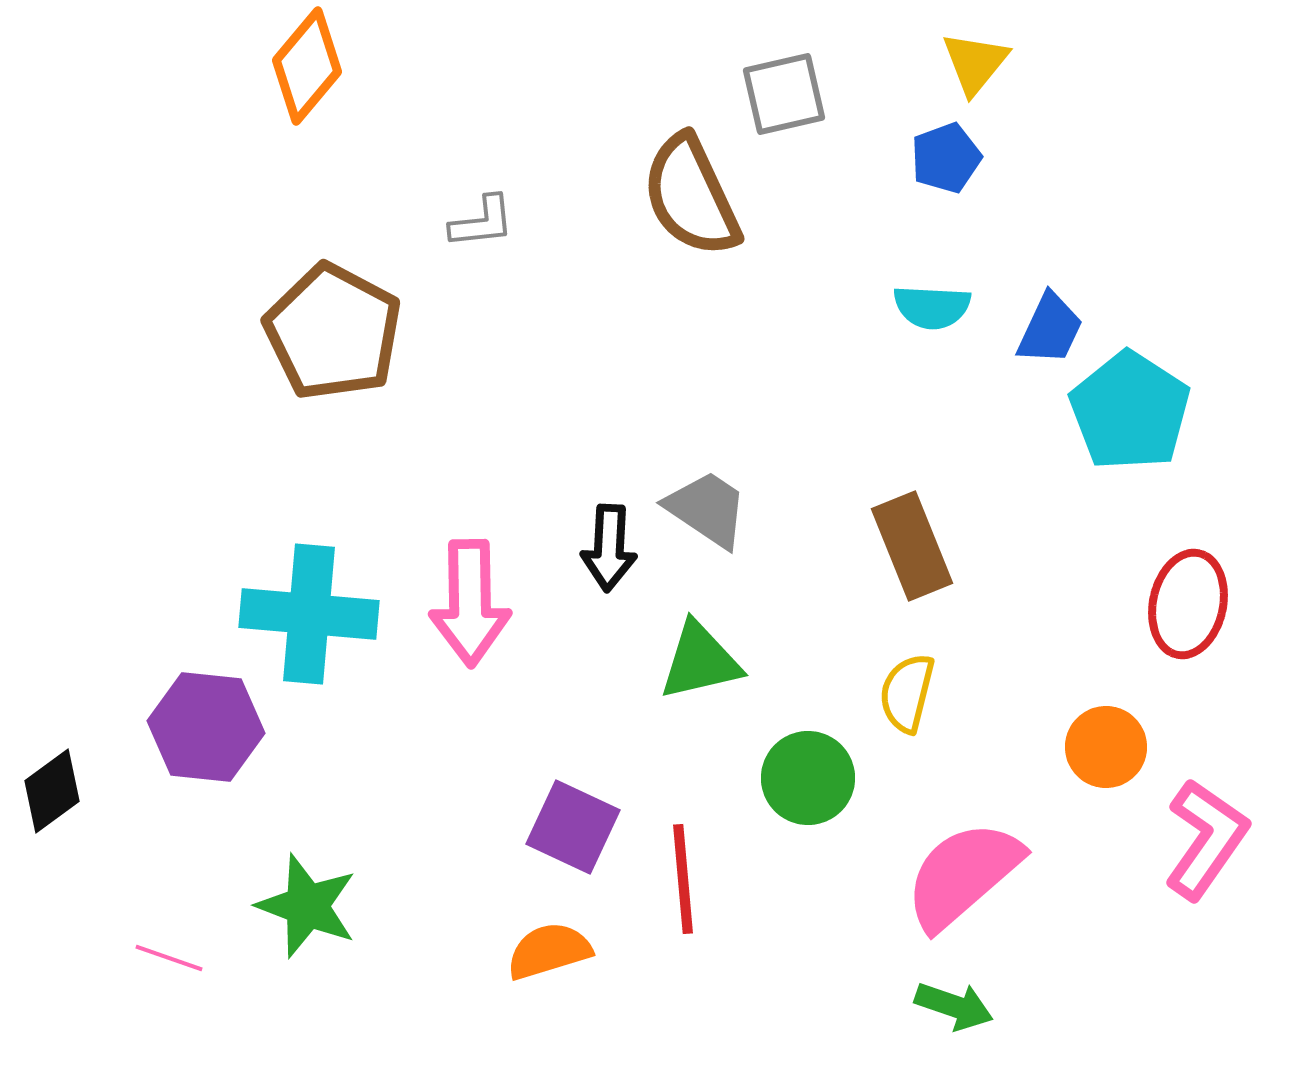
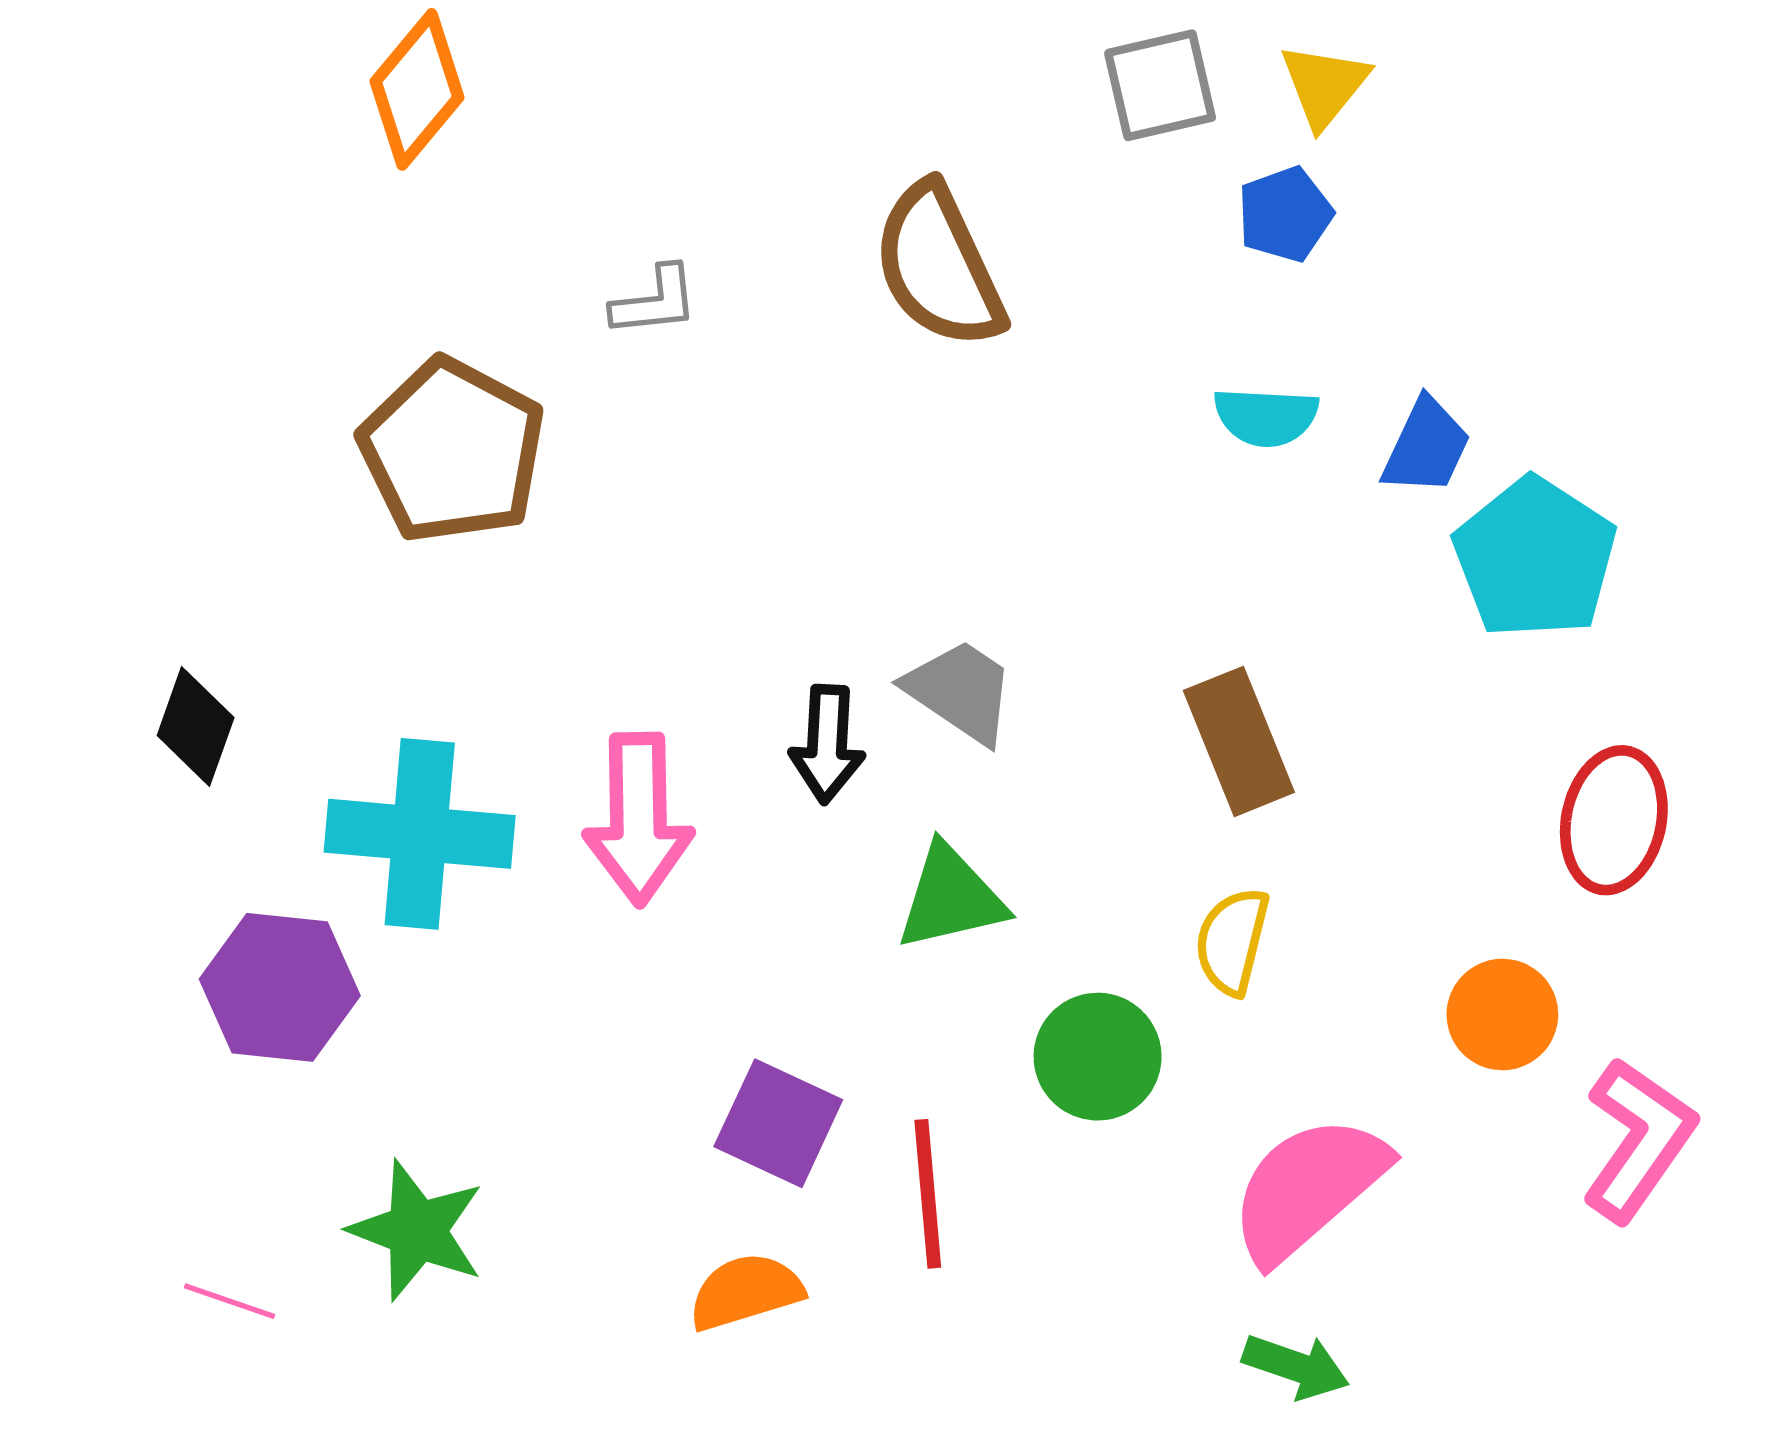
gray square: (784, 94) -> (1160, 85), moved
black diamond: (52, 791) -> (196, 726), moved, turned -34

